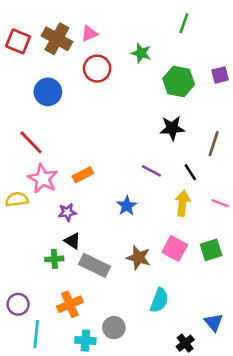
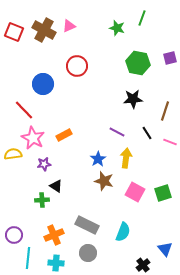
green star: (141, 53) -> (117, 28), moved
red circle: (97, 69) -> (77, 66), moved
blue circle: (48, 92) -> (43, 84), moved
yellow arrow: (183, 203) -> (126, 158), moved
pink line: (220, 203) -> (170, 142), moved
purple star: (67, 212) -> (44, 164), moved
brown star: (139, 258) -> (104, 181), moved
gray rectangle: (94, 265) -> (87, 225), moved
cyan cross: (85, 341) -> (56, 263), moved

